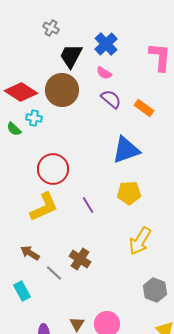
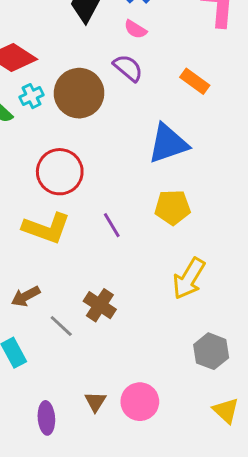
brown circle: (62, 90) -> (79, 93), moved
purple semicircle: (111, 99) -> (128, 68), moved
cyan cross: (34, 118) -> (32, 96), turned -35
yellow L-shape: (44, 207) -> (46, 228), turned 44
brown arrow: (30, 253) -> (26, 296), turned -60

